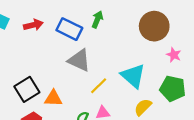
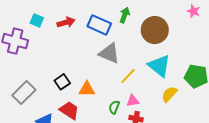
brown circle: (154, 26) -> (155, 30), moved
pink star: (174, 55) -> (194, 11), moved
black square: (27, 89) -> (62, 82), size x0.7

